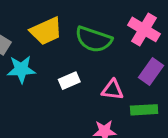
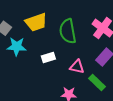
green semicircle: (94, 39) -> (68, 31), turned 55
green rectangle: (144, 110) -> (97, 83), turned 42

